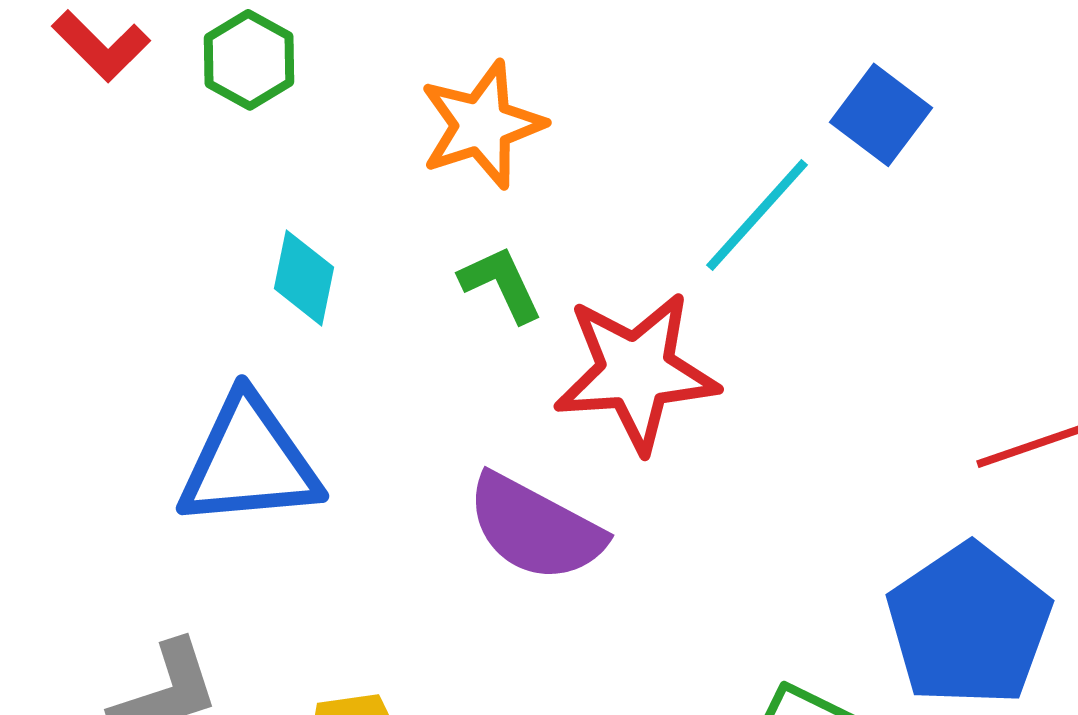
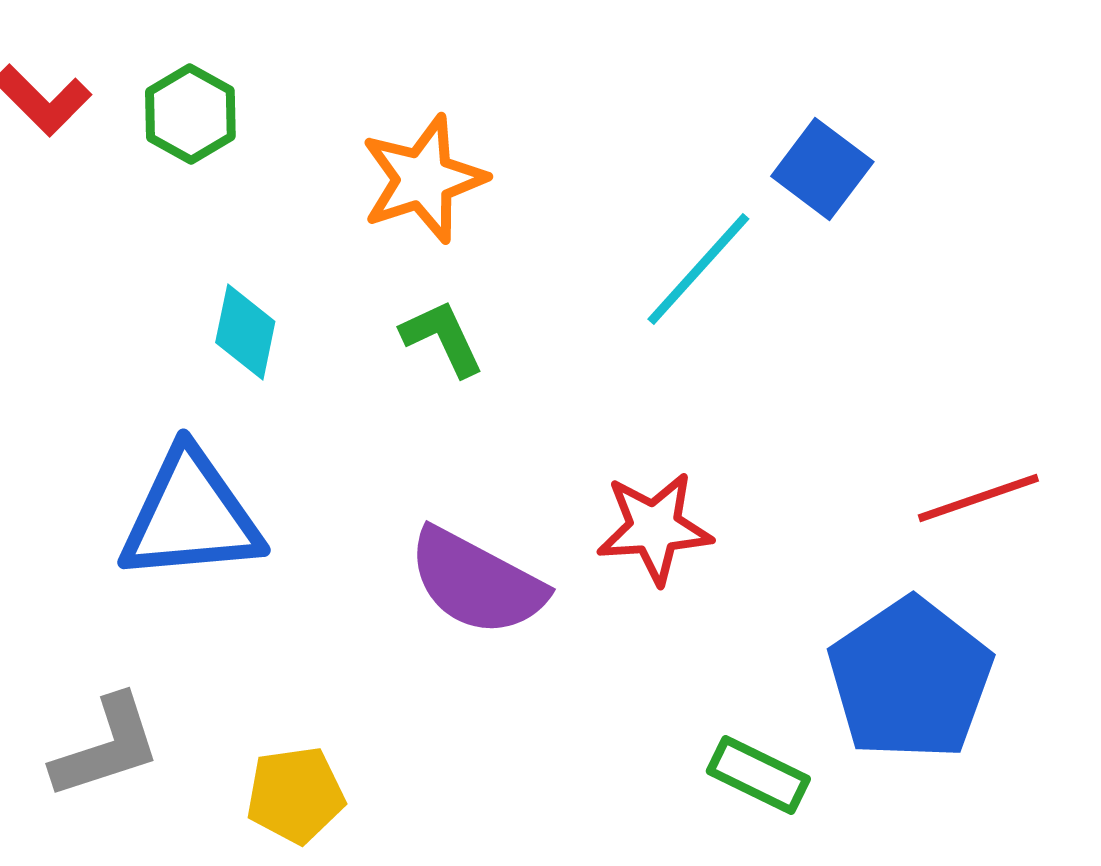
red star: (636, 372) -> (654, 528), moved, size x0.7

